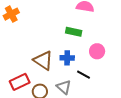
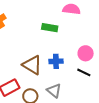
green rectangle: (74, 32) -> (50, 28), moved
black line: (84, 75) -> (84, 72), moved

